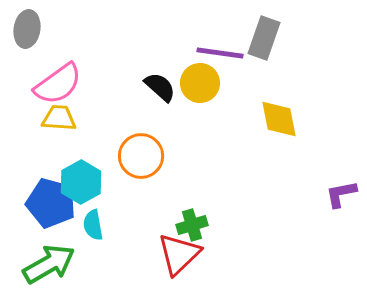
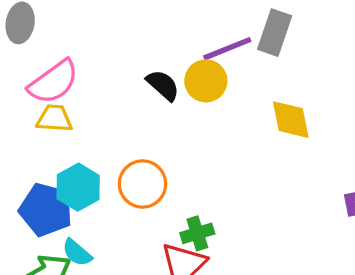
purple line: (220, 53) -> (227, 49), turned -30
orange circle: (141, 156) -> (143, 184), moved
cyan semicircle: (93, 225) -> (77, 253), moved, turned -40

